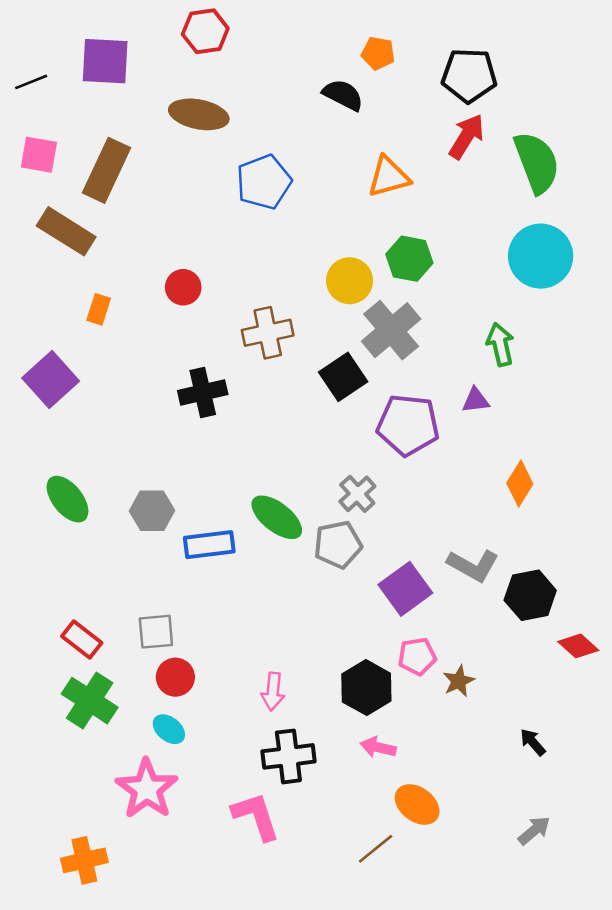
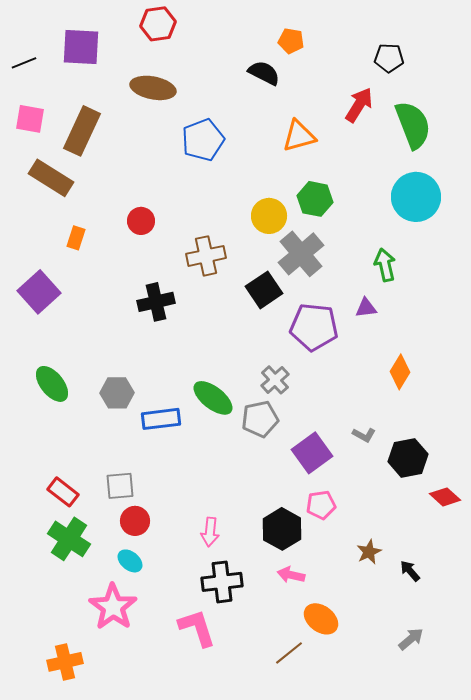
black pentagon: (469, 75) -> (389, 58), moved, size x0.7
gray L-shape: (473, 565) -> (364, 435), size x0.6
brown star: (459, 681) -> (369, 552), moved

